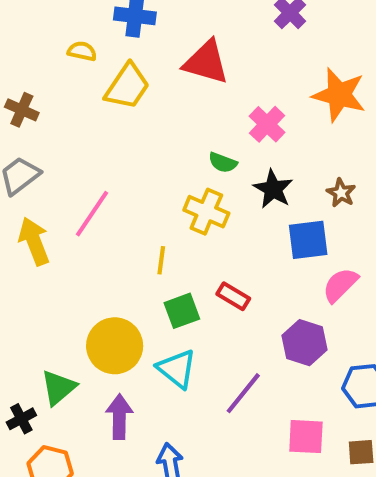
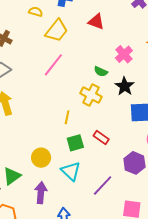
red triangle: (206, 62) -> (96, 22), size x0.7
pink line: (92, 214) -> (53, 65), moved
yellow circle: (115, 346) -> (41, 158), size x0.7

